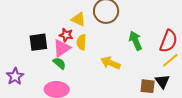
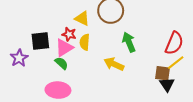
green arrow: (135, 41) -> (129, 42), moved
purple star: (15, 76) -> (19, 58), moved
brown square: (148, 86) -> (163, 73), moved

